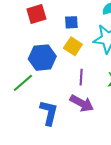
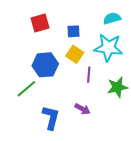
purple line: (81, 77) -> (89, 75), moved
purple arrow: (82, 103) -> (82, 109), size x0.7

